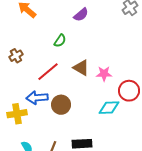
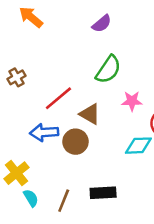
green semicircle: (60, 41) -> (108, 70), moved, size x1.6
brown triangle: (81, 68) -> (90, 114), moved
yellow cross: (17, 114) -> (16, 173), moved, turned -30

